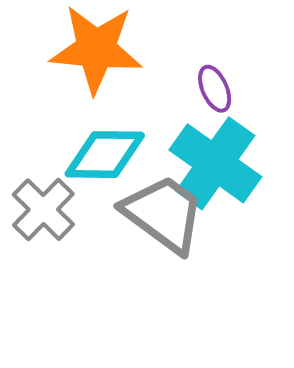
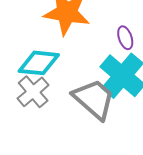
cyan diamond: (105, 155) -> (39, 63), moved

